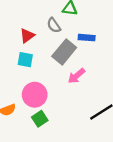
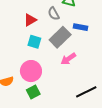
cyan square: (25, 60) -> (34, 42), moved

